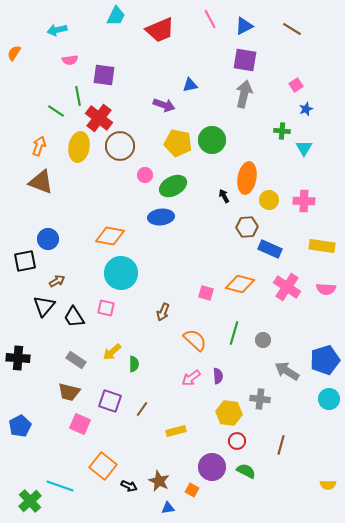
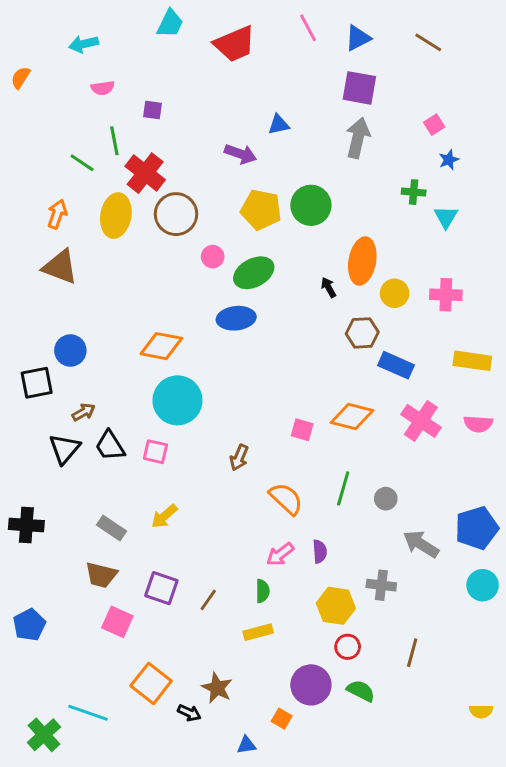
purple square: (104, 75) -> (153, 110), size x0.6
black trapezoid: (74, 317) -> (110, 446), moved
green semicircle: (134, 364) -> (263, 591), moved
brown star: (159, 481) -> (217, 688), moved

